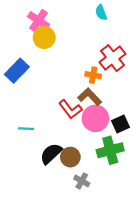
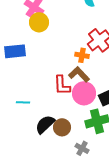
blue rectangle: (17, 71) -> (15, 51), turned 40
red L-shape: (70, 109) -> (62, 85), turned 35
gray cross: (82, 181) -> (82, 148), moved

